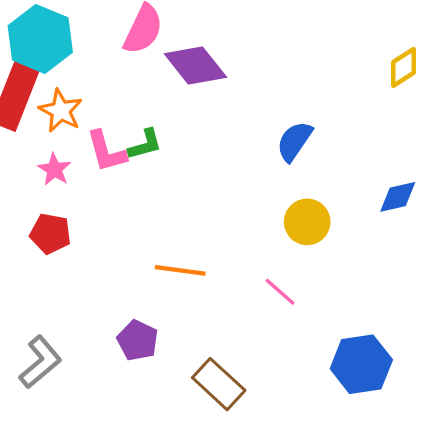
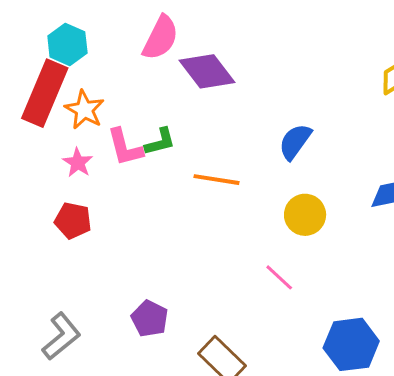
cyan hexagon: (40, 39) -> (67, 44), size x0.7
orange line: (180, 270) -> (217, 180), moved

